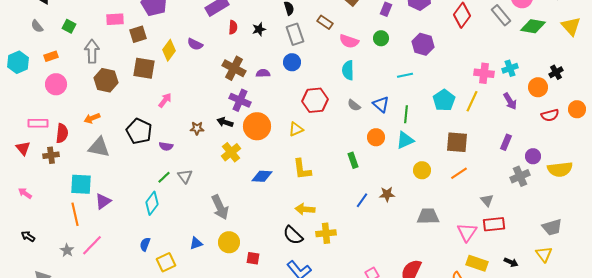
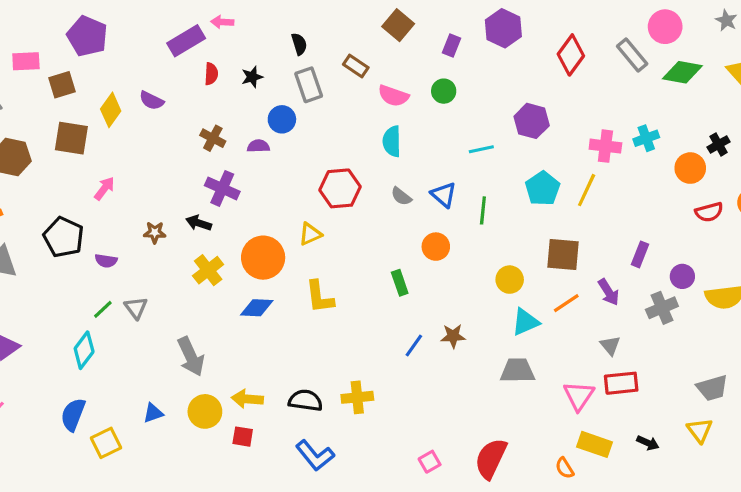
purple hexagon: (423, 44) -> (532, 121), moved
blue circle: (292, 62) -> (282, 119), moved
brown cross: (234, 68) -> (213, 138), size x0.7
purple arrow: (510, 101) -> (609, 292), moved
orange circle: (257, 126) -> (263, 258), moved
cyan triangle: (405, 140) -> (525, 322), moved
yellow circle: (422, 170) -> (510, 280), moved
yellow arrow: (305, 209) -> (247, 399), moved
black semicircle: (293, 235) -> (305, 400), turned 145
blue semicircle: (145, 244) -> (73, 415), size x1.5

